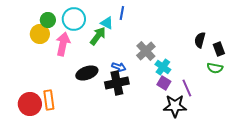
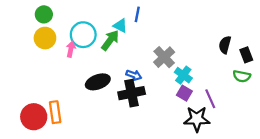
cyan circle: (74, 19) -> (83, 35), moved
green circle: (48, 20) -> (44, 14), moved
pink arrow: (63, 44) -> (71, 49), size x0.6

